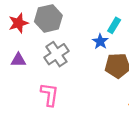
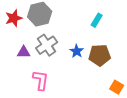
blue star: (100, 41) -> (77, 51), moved
purple triangle: (18, 60) -> (24, 52), moved

